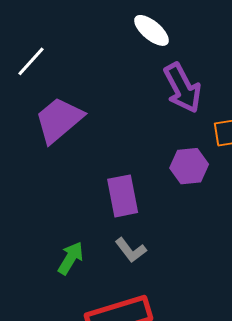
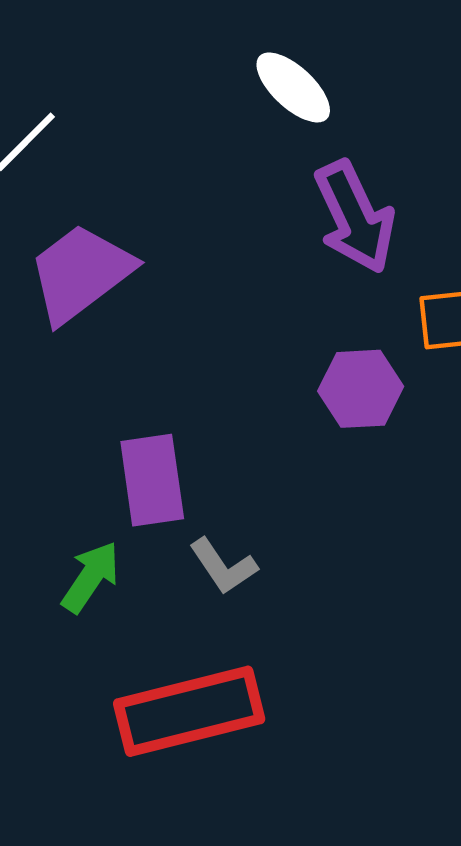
purple rectangle: (123, 196) -> (152, 480), moved

